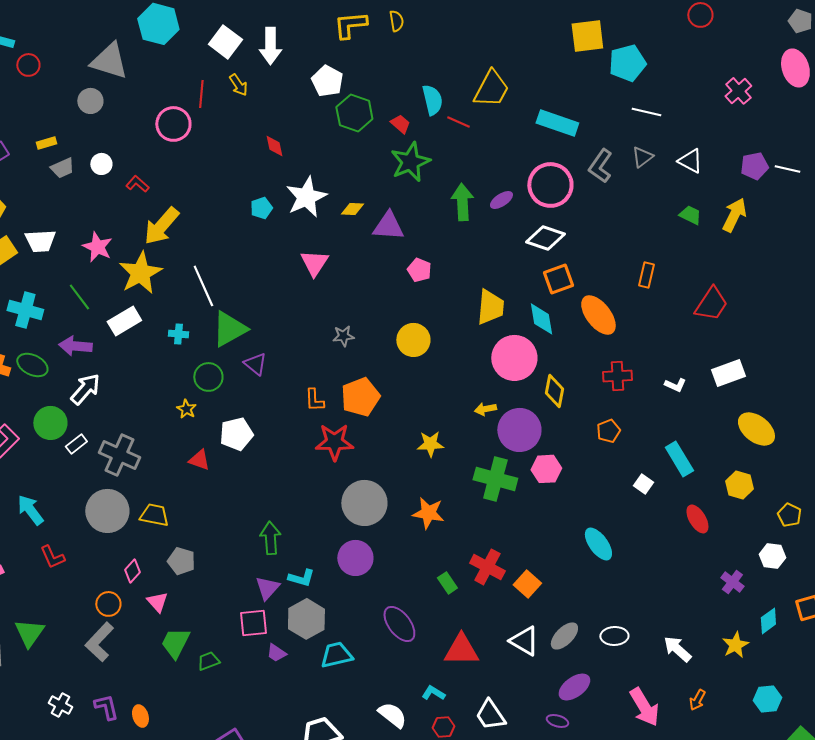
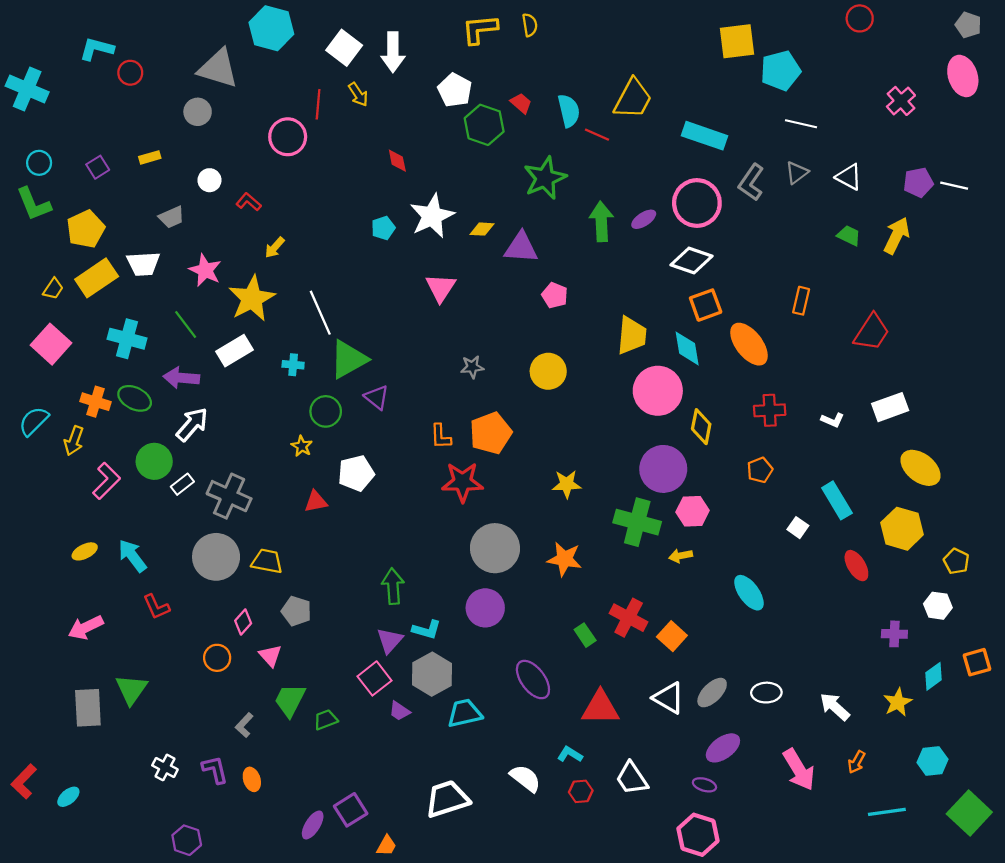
red trapezoid: (400, 124) -> (521, 103), moved
gray trapezoid: (62, 168) -> (172, 217), moved
yellow arrow: (161, 226) -> (275, 247), size x0.5
yellow arrow: (485, 409) -> (681, 556), moved
red triangle: (199, 460) -> (316, 502), turned -30
yellow hexagon: (739, 485) -> (902, 529), size x1.4
purple cross: (732, 582) -> (894, 634), turned -35
pink square: (253, 623) -> (374, 678), turned -32
gray L-shape: (99, 642) -> (244, 725), moved, size x0.6

